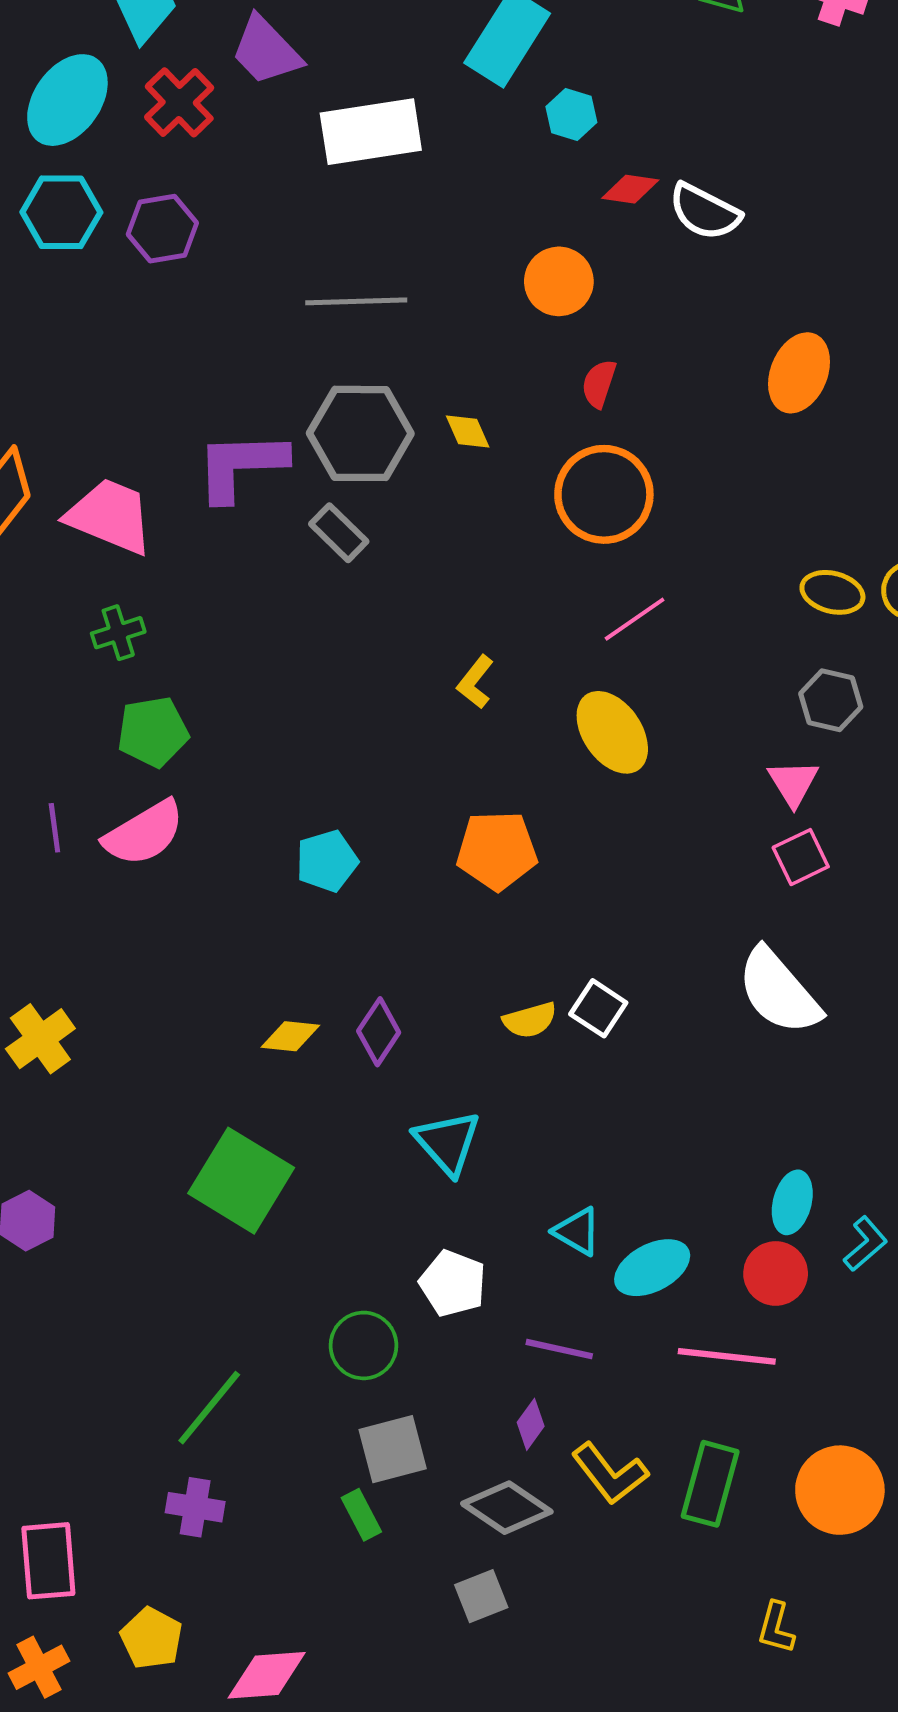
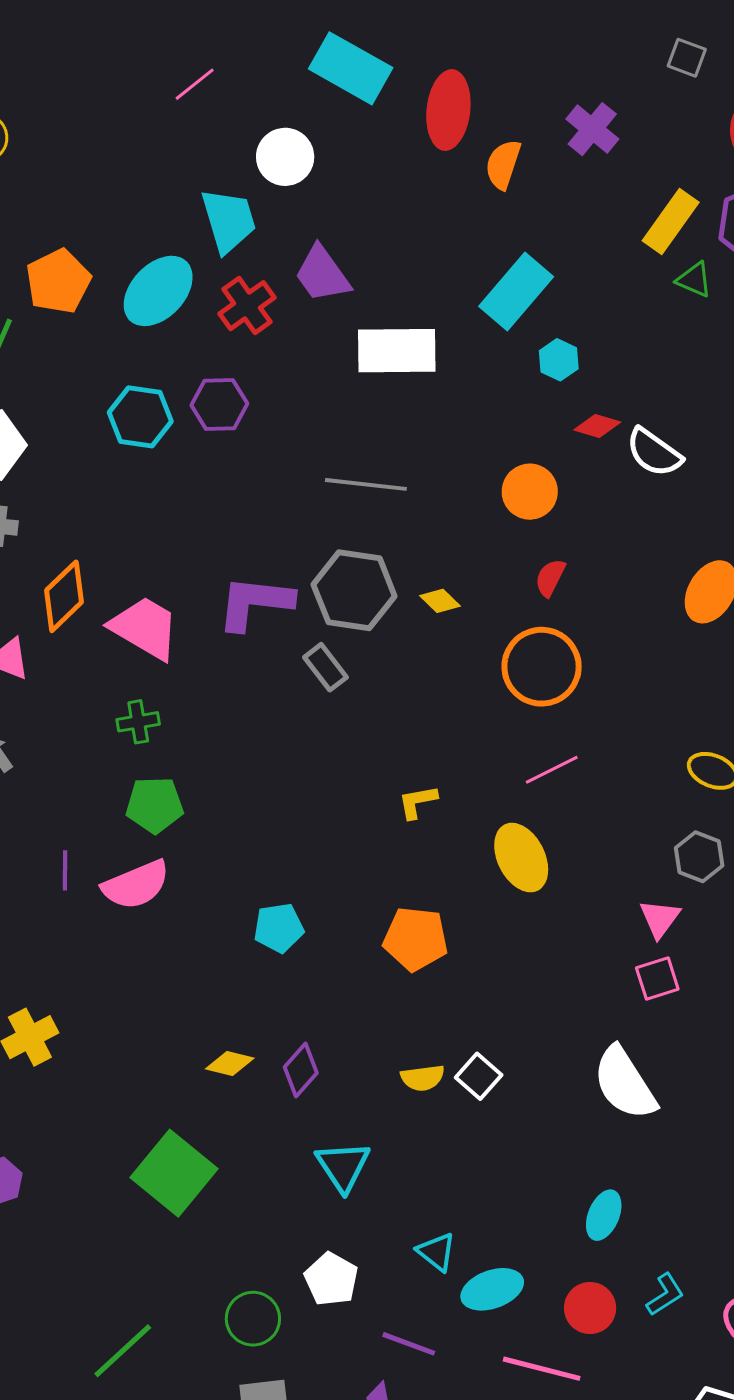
cyan hexagon: (61, 212) -> (140, 417), moved
yellow diamond: (468, 431) -> (440, 601), turned -30
yellow L-shape: (475, 682) -> (418, 802), turned 33
cyan ellipse: (792, 1202) -> (604, 1215), moved

